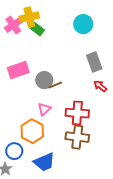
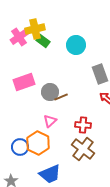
cyan circle: (83, 24) -> (76, 45), moved
red cross: (77, 113) -> (83, 125), size x0.7
brown cross: (77, 137) -> (83, 149), turned 30
blue circle: (14, 151) -> (20, 147), moved

